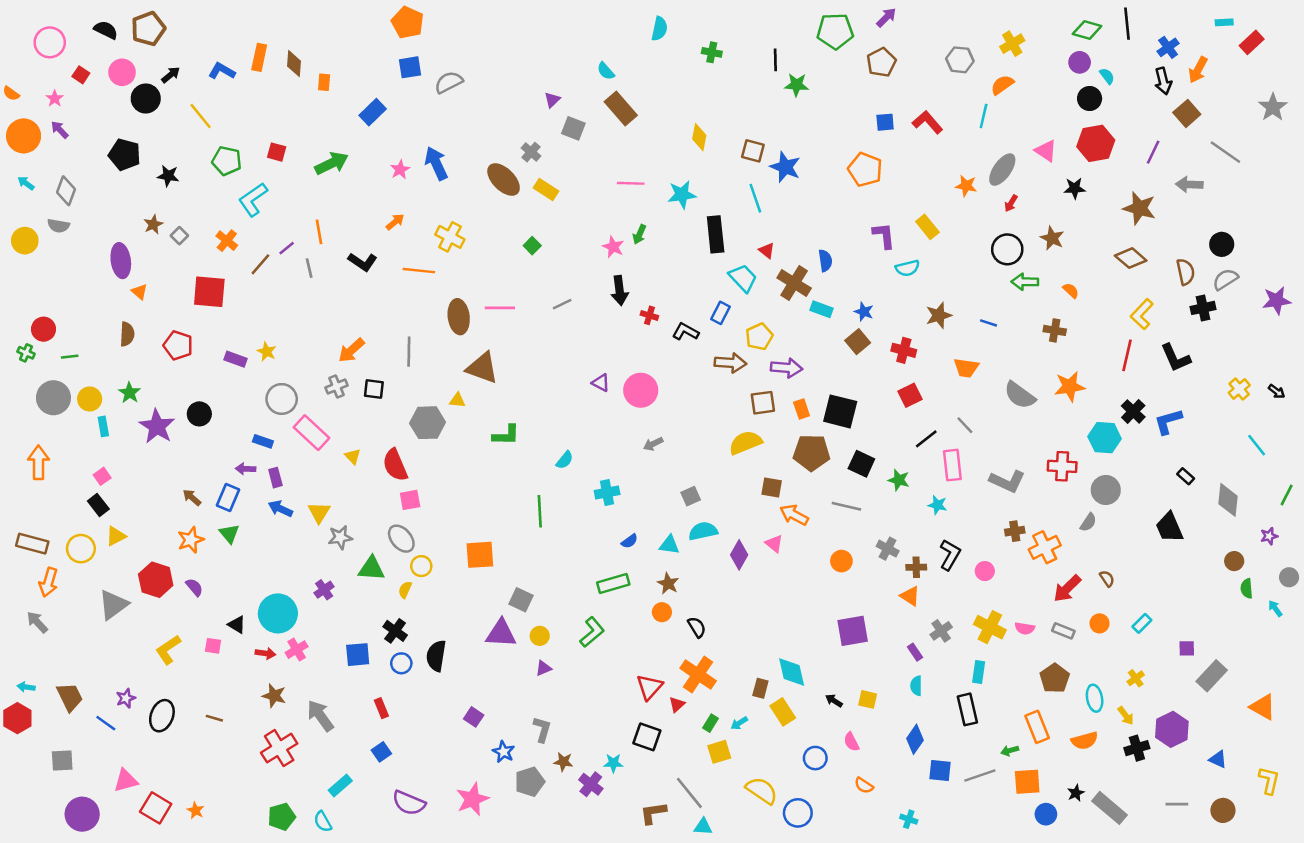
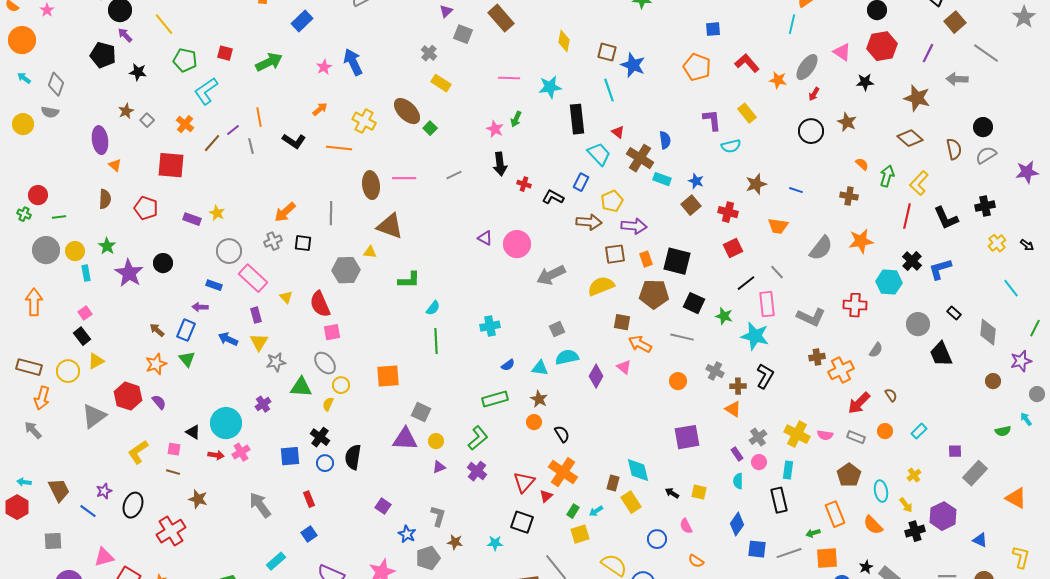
red L-shape: (927, 122) -> (747, 63), moved
purple arrow: (60, 130) -> (125, 35), moved
brown ellipse: (504, 180) -> (407, 111), moved
green arrow: (1025, 282) -> (887, 176), moved, turned 105
black cross: (1203, 308) -> (985, 206), moved
gray semicircle: (1020, 395) -> (821, 248), turned -88
gray arrow: (653, 444) -> (551, 275), moved, size x1.8
cyan semicircle: (565, 460) -> (433, 308), moved
purple rectangle: (275, 478) -> (256, 315), moved
gray circle: (1106, 490) -> (918, 324), moved
cyan star: (937, 505) -> (755, 336), size x1.8
purple star: (1269, 536) -> (1021, 361), size x1.5
pink circle: (985, 571) -> (759, 462), moved
green semicircle: (1247, 588) -> (1003, 431), moved, turned -98
brown star: (274, 696) -> (198, 499), moved
brown line: (214, 718) -> (173, 472), moved
orange semicircle: (1085, 741) -> (873, 525), turned 60
red cross: (279, 748) -> (171, 531), moved
purple cross: (591, 784) -> (477, 471), moved

